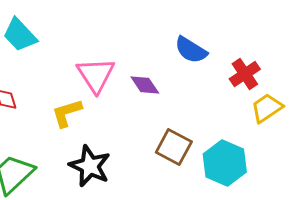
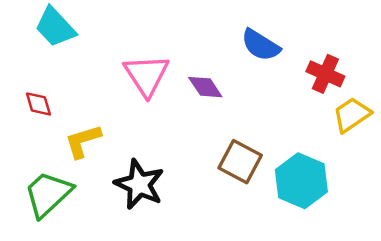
red cross: (245, 74) -> (325, 74), turned -32
yellow L-shape: (67, 113) -> (83, 141), moved

